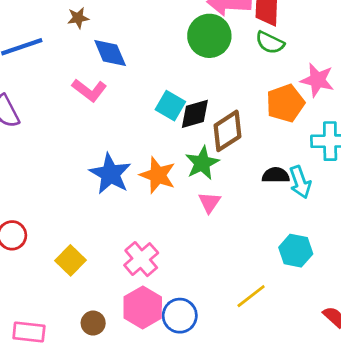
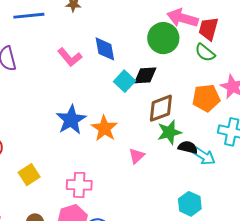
blue diamond: (110, 53) -> (105, 49), moved
black diamond: (195, 114) -> (145, 75), moved
green star: (202, 163) -> (169, 132), moved
cyan arrow: (300, 182) -> (204, 156), turned -50
pink cross: (141, 259) -> (79, 185), turned 30

